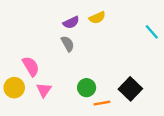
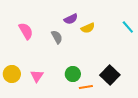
yellow semicircle: (97, 18) -> (88, 28), moved
purple semicircle: (71, 22) -> (71, 19), moved
pink semicircle: (31, 66) -> (26, 31), moved

